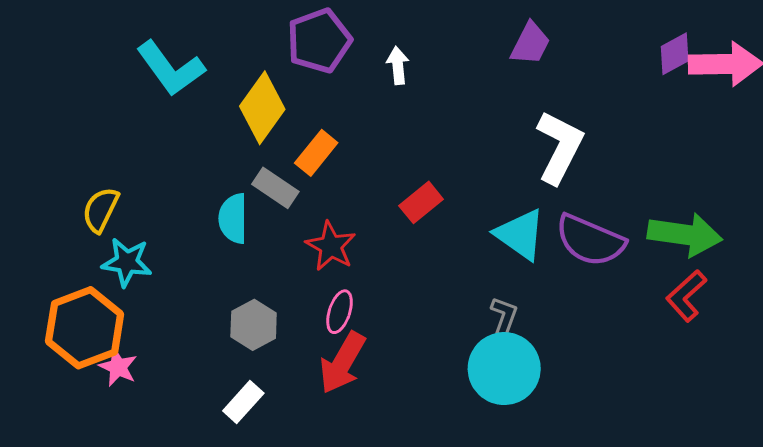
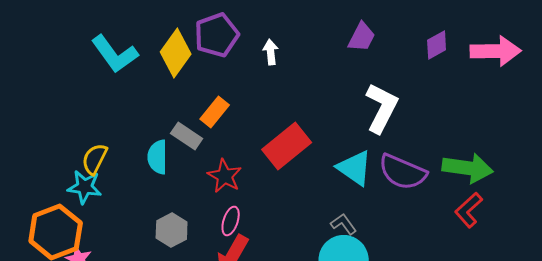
purple diamond: (675, 54) -> (437, 45), moved
yellow diamond: (262, 108) -> (176, 53), moved
red rectangle: (421, 202) -> (287, 146), size x1.6
yellow semicircle: (101, 210) -> (95, 159), moved
gray L-shape: (504, 316) -> (344, 224), turned -56

